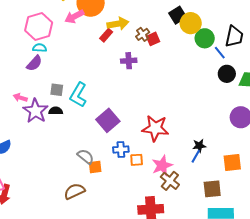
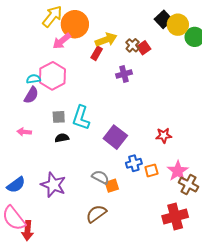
pink hexagon: (39, 26) -> (52, 76), moved
purple star: (36, 111) -> (53, 185), moved
red star: (155, 128) -> (164, 135), size x0.6

